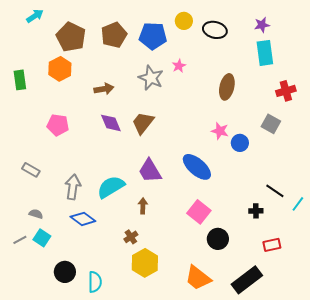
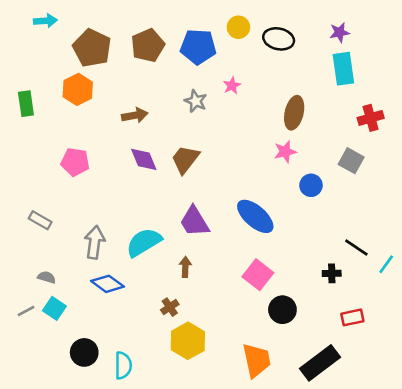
cyan arrow: (35, 16) -> (45, 21), turned 30
gray star: (151, 78) -> (196, 101), size x0.7
pink star: (220, 131) -> (285, 152), moved, turned -30
orange trapezoid: (198, 278) -> (257, 360), turned -140

